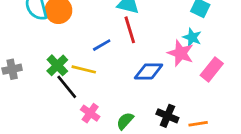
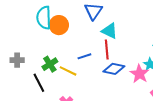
blue diamond: (149, 71) -> (114, 69), moved
black line: (67, 87) -> (39, 83), moved

